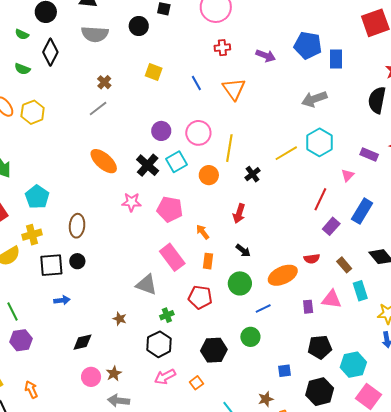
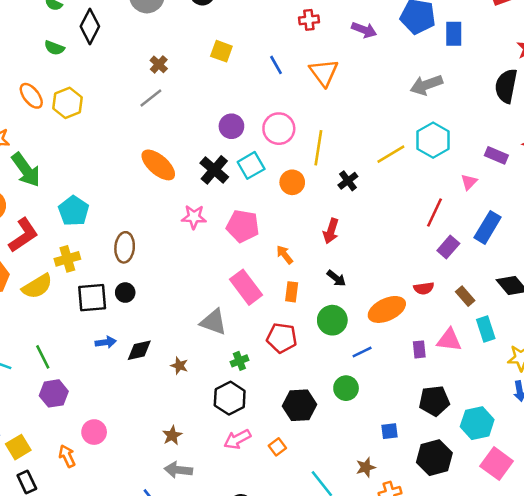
black diamond: (82, 342) -> (139, 350), moved
pink circle: (91, 377) -> (94, 432), moved

